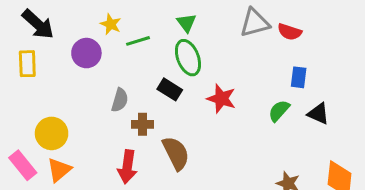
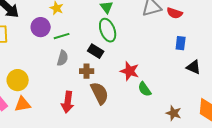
green line: (138, 41) -> (62, 36), moved
red star: (221, 99) -> (130, 71), moved
green semicircle: (279, 111) -> (145, 89), moved, turned -77
brown cross: (143, 124) -> (87, 71), moved
orange triangle: (59, 170) -> (23, 104), turned 30

